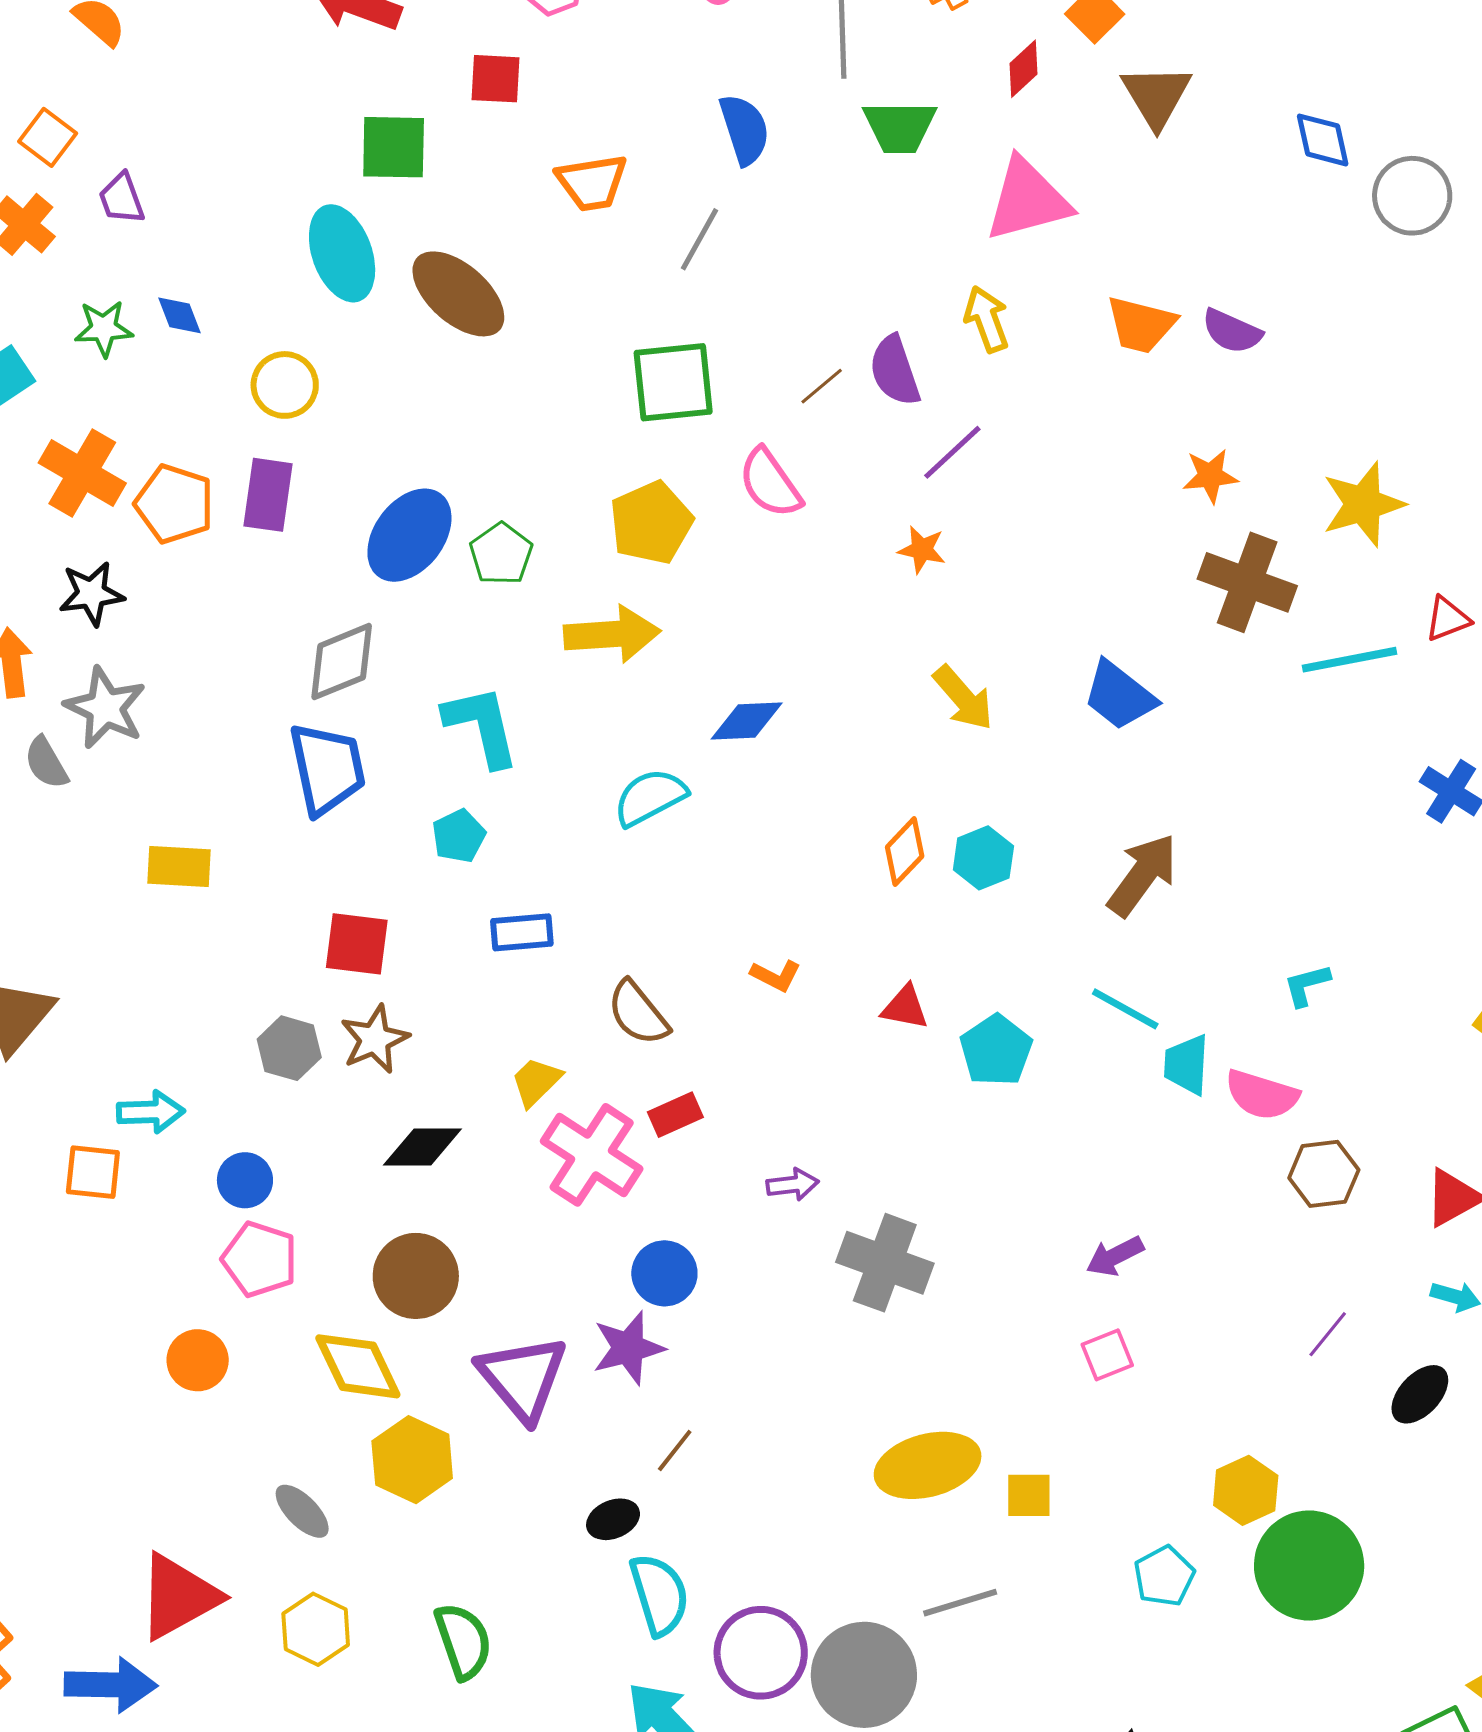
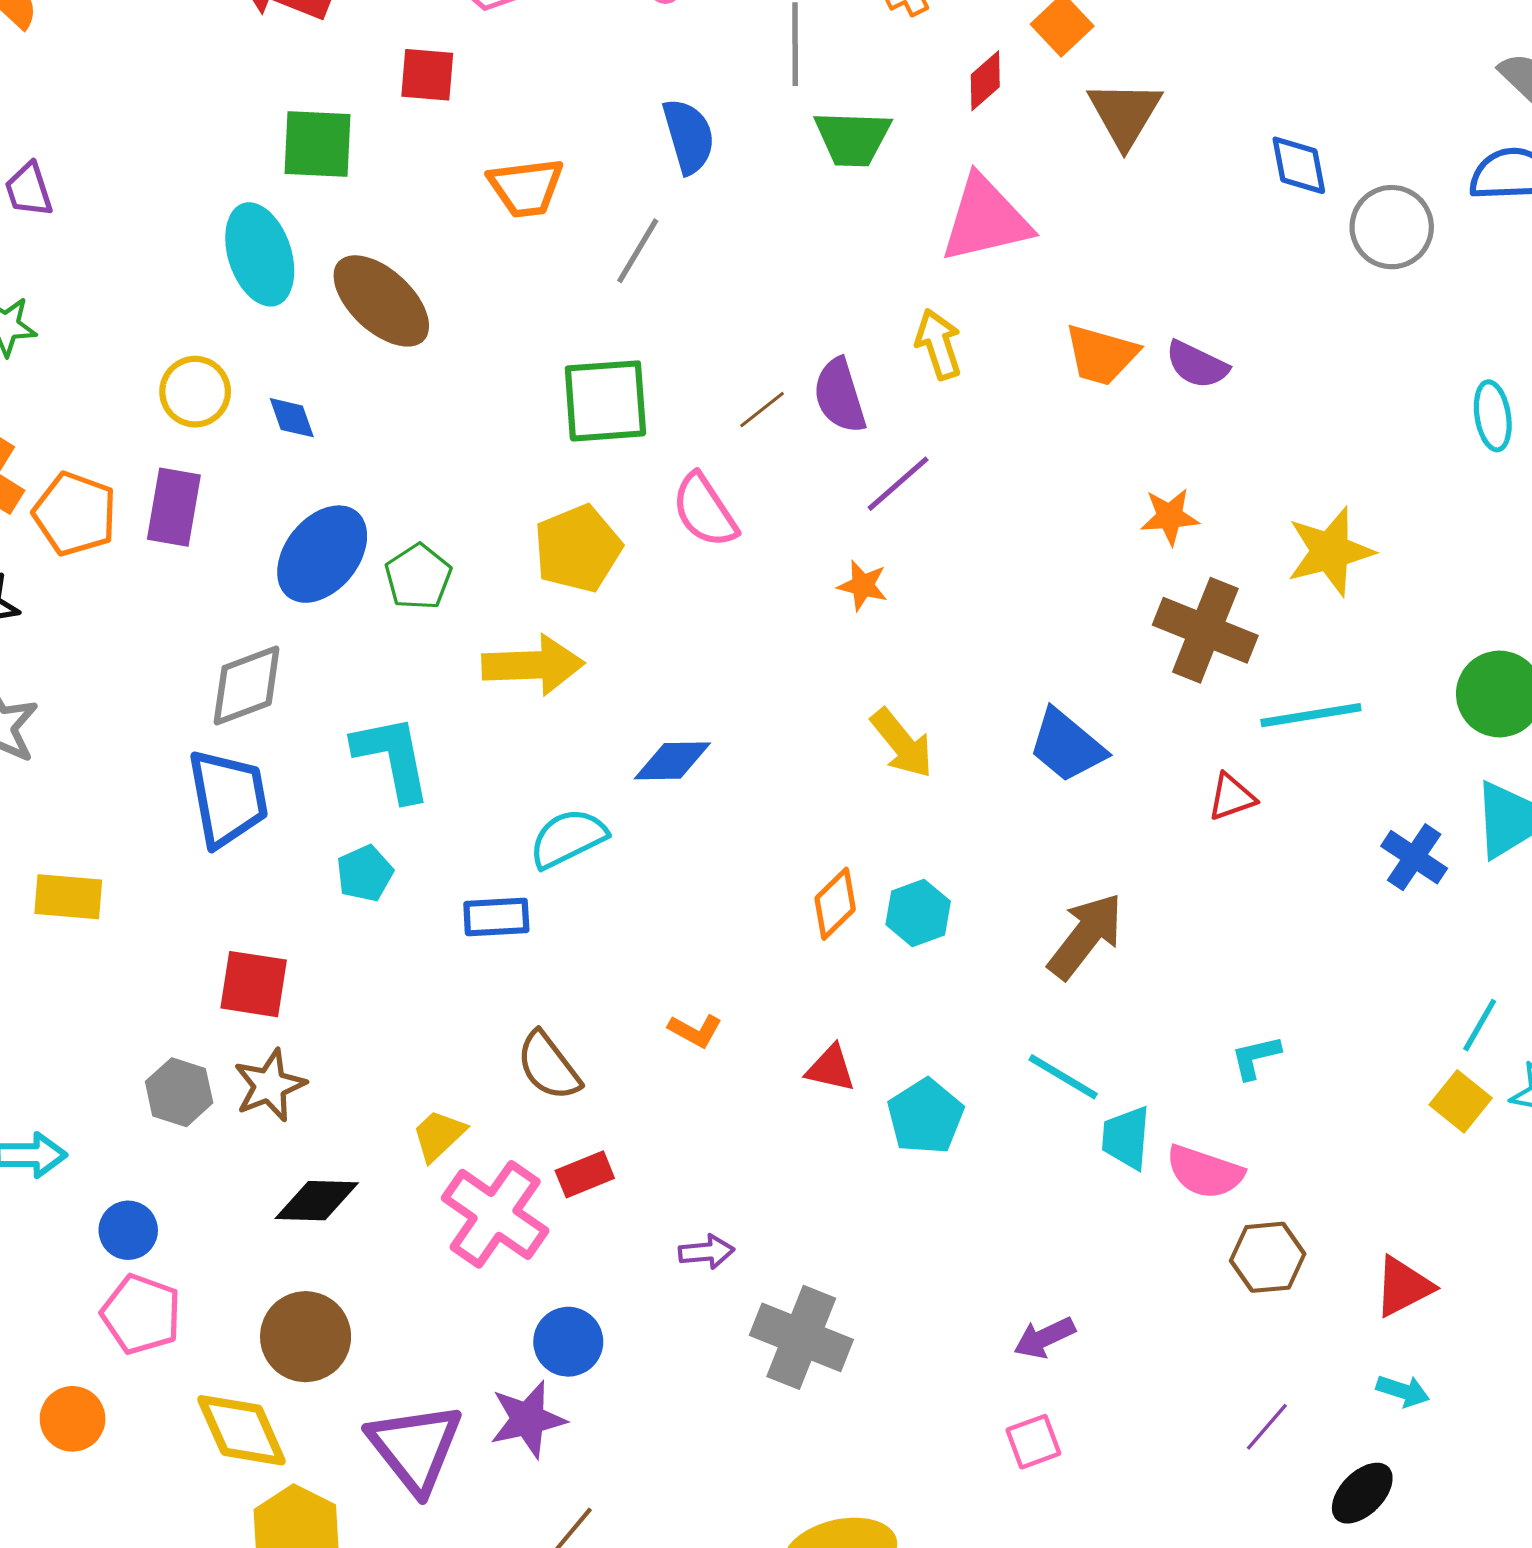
blue diamond: (179, 315) -> (292, 418), moved
red triangle: (1447, 619) -> (1232, 797), moved
blue rectangle: (522, 932) -> (496, 917), moved

